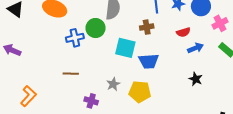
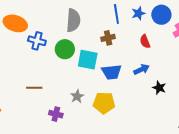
green circle: (96, 28) -> (65, 49), moved
red semicircle: (183, 32) -> (145, 41), turned 88
blue cross: (75, 38) -> (37, 41), moved, turned 30
blue arrow: (195, 48) -> (142, 69), moved

